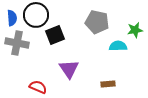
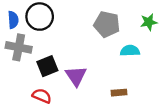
green star: (135, 30) -> (149, 22), moved
black square: (55, 35) -> (47, 66), moved

